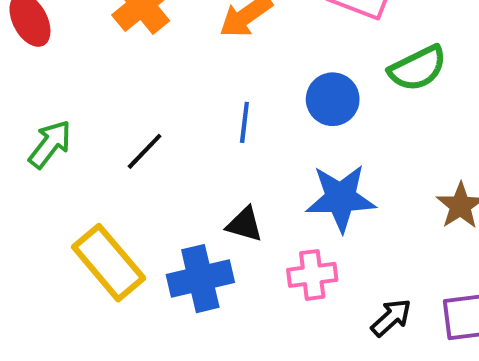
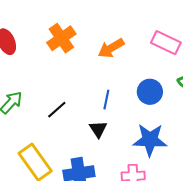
black triangle: (245, 224) -> (98, 129), moved, turned 36

